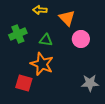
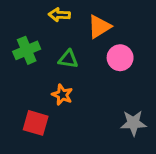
orange triangle: (67, 18) -> (99, 27), turned 42
orange star: (42, 64) -> (62, 95), size x0.6

